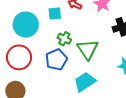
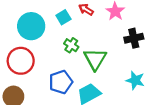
cyan square: (55, 14) -> (63, 17), turned -32
blue pentagon: (56, 60) -> (61, 82), moved

